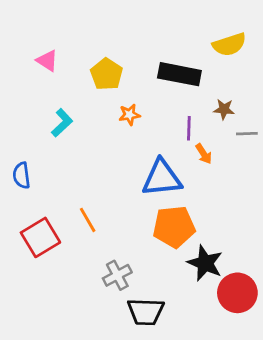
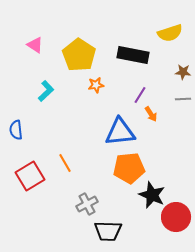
yellow pentagon: (107, 74) -> (79, 55), size x1.4
brown star: (224, 109) -> (183, 72), moved
purple line: (189, 128) -> (140, 95), turned 30

